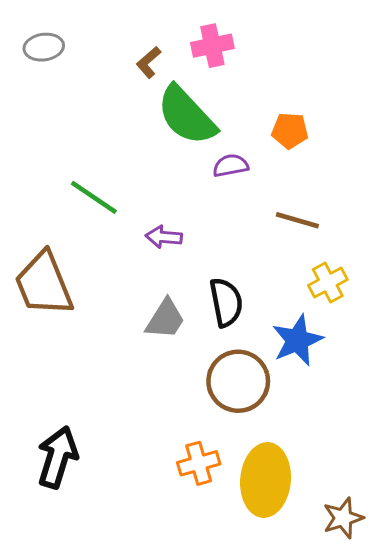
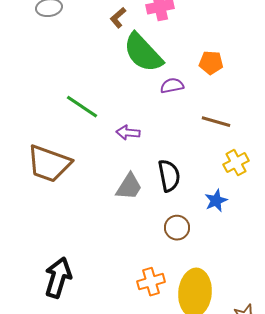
brown trapezoid: (44, 284) -> (49, 164), turned -48
blue star: (297, 340) -> (216, 201), size x0.7
brown circle: (238, 381) -> (177, 228), size x0.6

